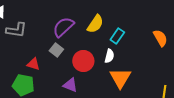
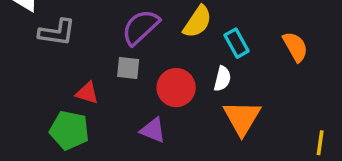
cyan rectangle: (117, 36) -> (237, 43), turned -63
orange semicircle: (160, 38) -> (295, 47), moved
gray square: (56, 50) -> (128, 68), turned -32

